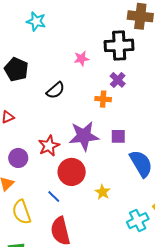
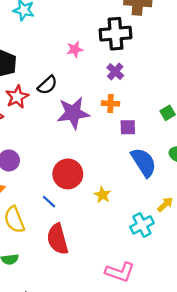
orange cross: (103, 99) -> (110, 103), moved
purple star: (84, 136) -> (73, 113), moved
purple square: (118, 136) -> (128, 127), moved
red star: (49, 146) -> (17, 97), moved

